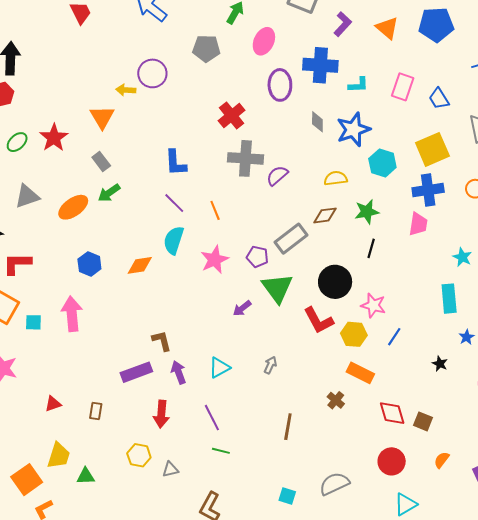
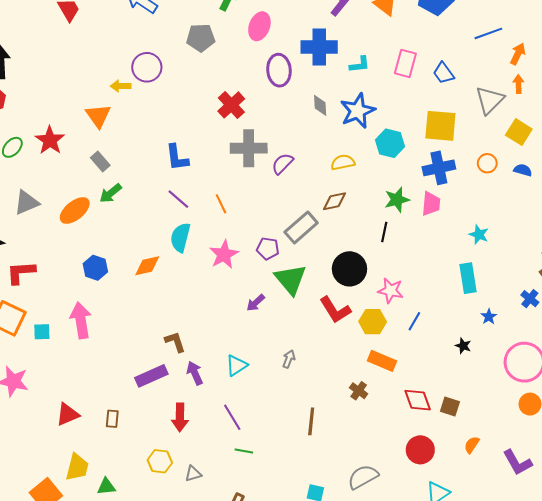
yellow square: (432, 149) -> (440, 126), turned 32
green star: (367, 212) -> (397, 200), moved
red triangle: (53, 404) -> (68, 414), size x1.4

